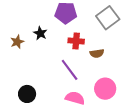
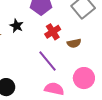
red cross: (76, 41) -> (53, 32), turned -35

